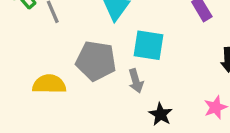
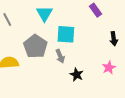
gray pentagon: (96, 61) -> (35, 46), turned 30

